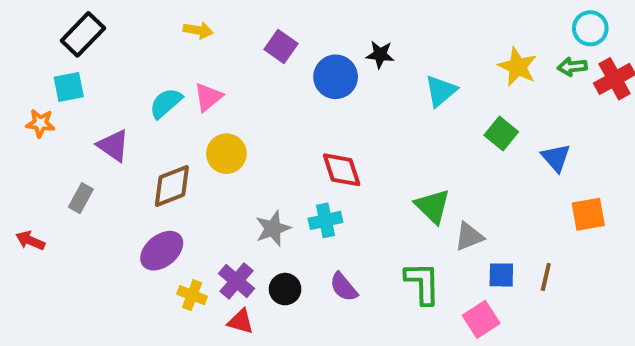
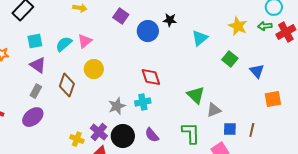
cyan square: (69, 87) -> (35, 41), moved
brown diamond: (172, 186) -> (67, 85), turned -50
gray rectangle: (81, 198) -> (36, 91), moved
purple ellipse: (162, 251) -> (33, 117), moved
black circle: (285, 289) -> (123, 136), size x1.5

